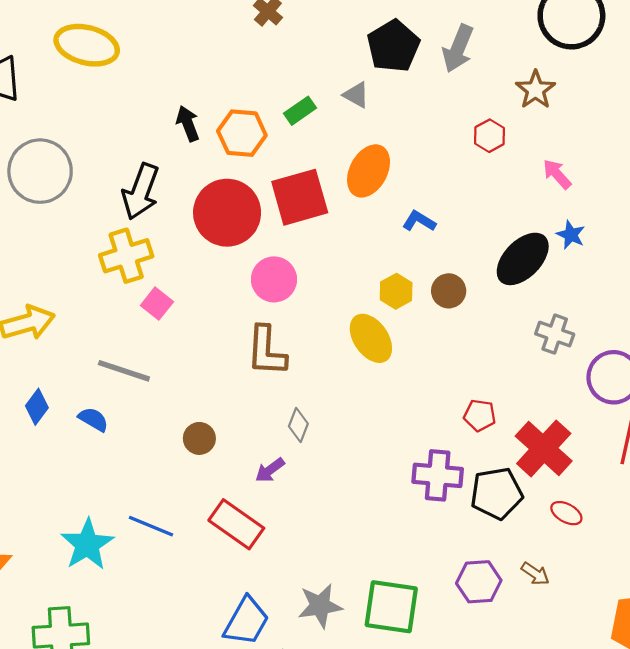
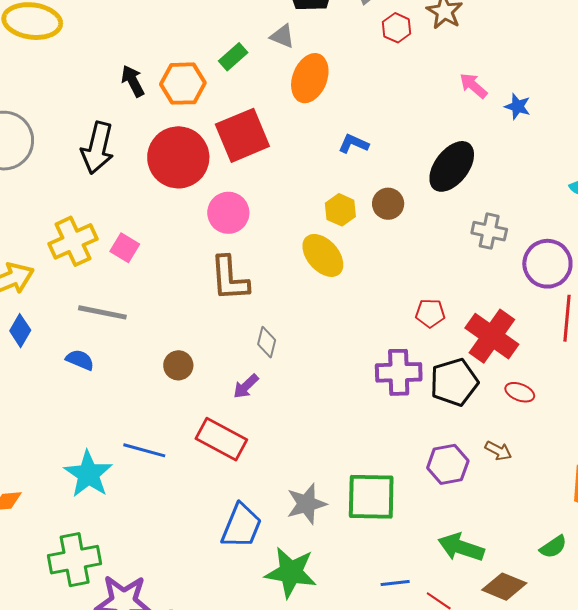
red hexagon: (489, 136) -> (397, 28), moved
orange ellipse: (369, 171) -> (310, 78), moved
blue star: (571, 235) -> (518, 107), moved
yellow cross: (126, 256) -> (73, 241), moved
blue diamond: (37, 407) -> (20, 331), moved

